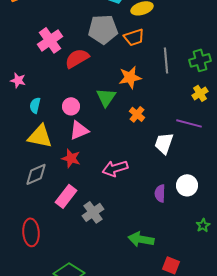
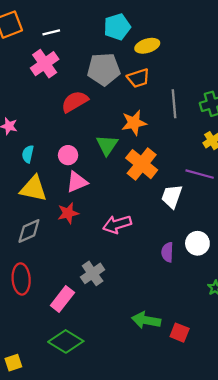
pink cross: (50, 40) -> (45, 64), moved
orange cross: (137, 114) -> (142, 164), size x1.8
red star: (71, 158) -> (68, 213), turned -30
pink rectangle: (66, 196) -> (62, 299), moved
red ellipse: (31, 232) -> (21, 279), moved
green arrow: (141, 239) -> (146, 320), moved

